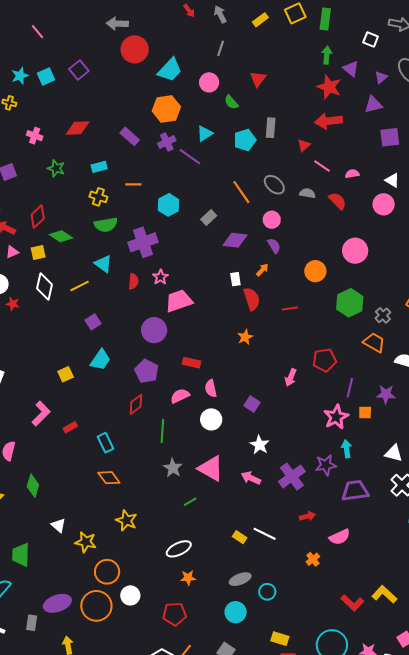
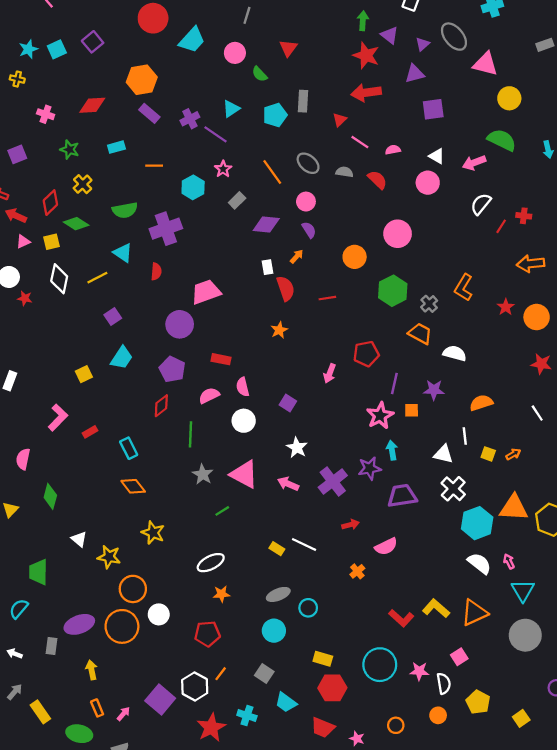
orange hexagon: (166, 109) -> (142, 80), moved
yellow cross: (98, 197) -> (83, 184), moved, turned 30
pink star: (160, 277) -> (223, 169), moved

